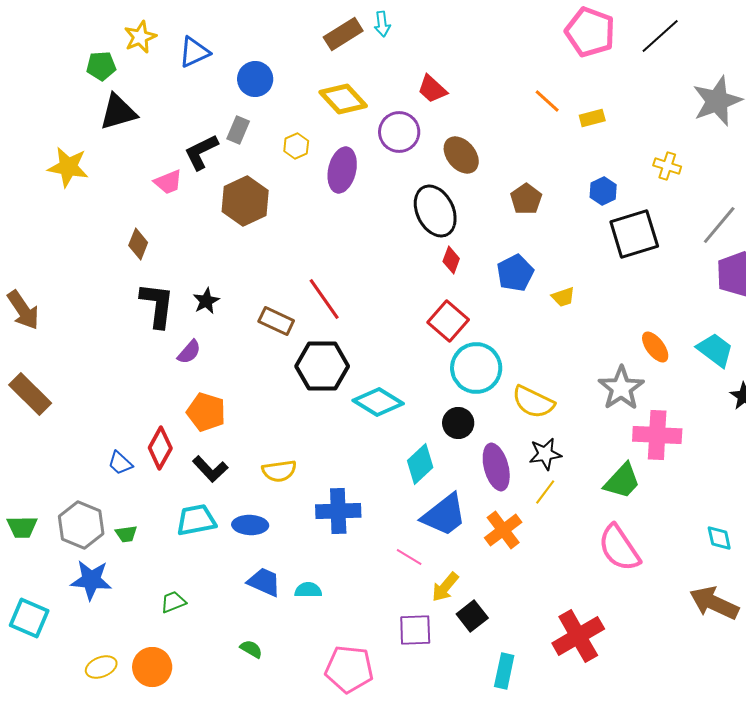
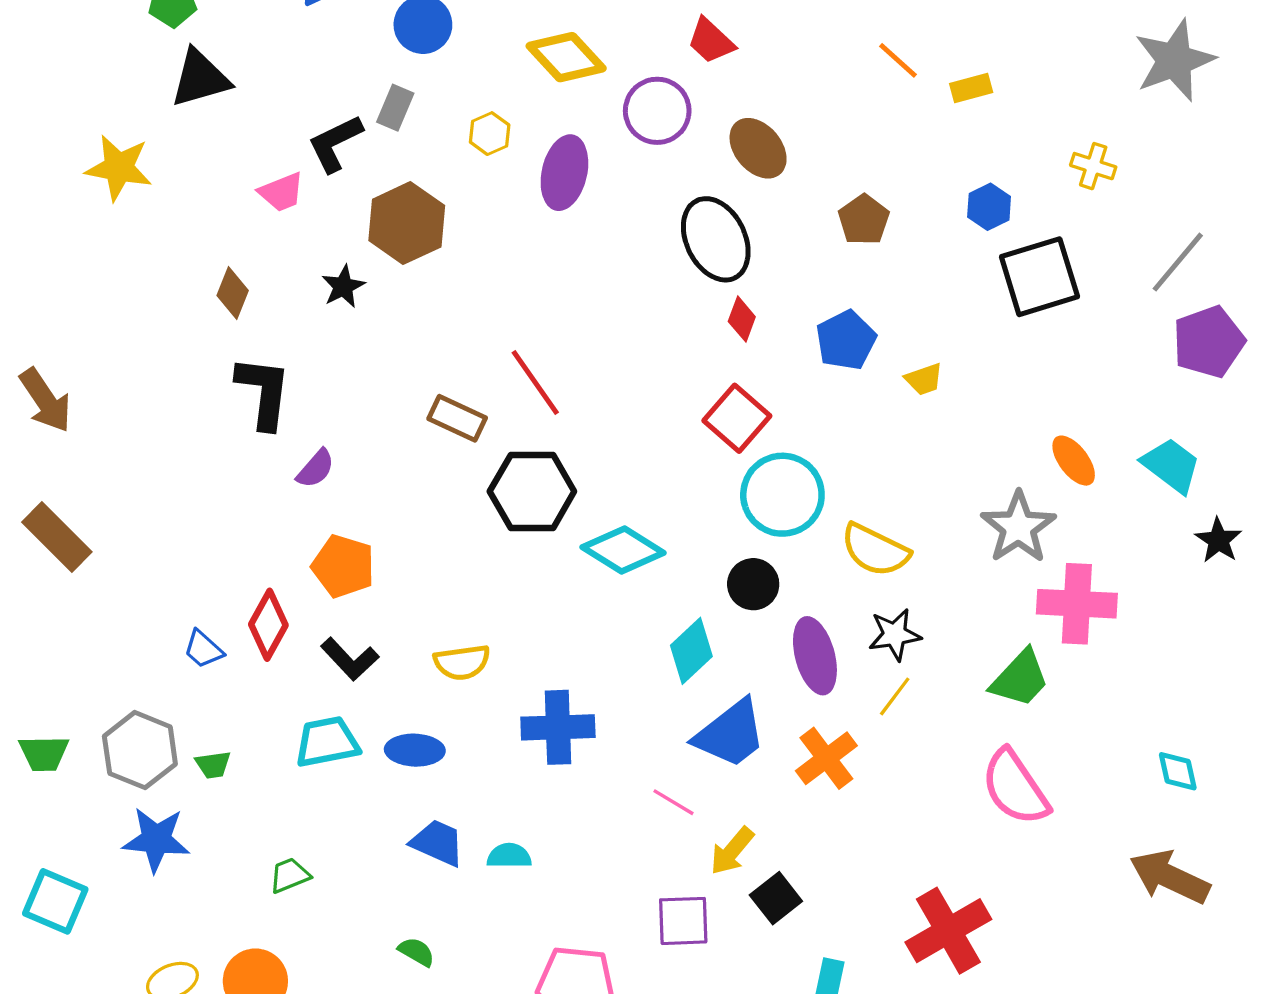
black star: (206, 301) -> (343, 286), moved

